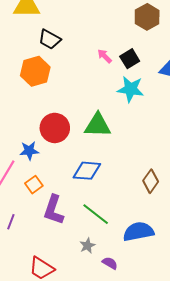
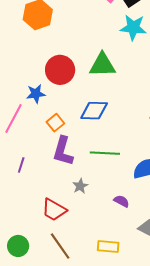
orange square: (34, 185) -> (55, 123), moved
green line: (96, 214) -> (105, 153), turned -32
gray star: (87, 246) -> (80, 186), moved

